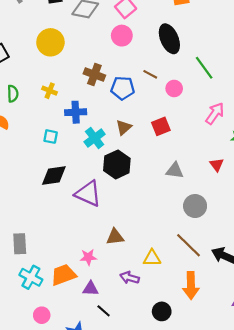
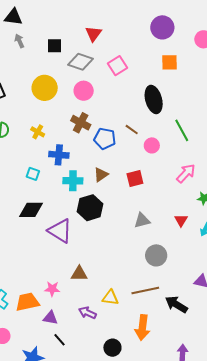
pink circle: (122, 36) -> (84, 91), moved
cyan cross: (95, 138) -> (73, 181), turned 30
gray triangle: (175, 171) -> (142, 221), turned -30
brown line: (189, 245) -> (145, 290), turned -64

